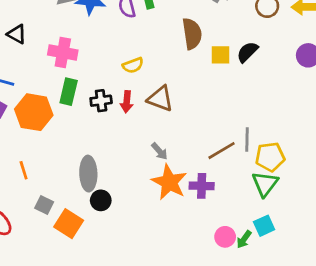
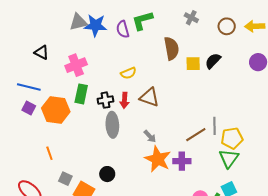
pink cross: (63, 53) -> (76, 65), turned -30
gray ellipse: (88, 174) -> (112, 125), moved

